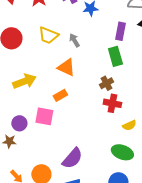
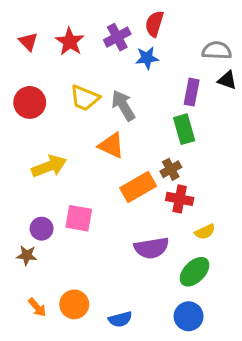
gray arrow: (74, 40) -> (123, 105), size x1.5
orange rectangle: (60, 95) -> (138, 187), moved, size x1.6
green ellipse: (122, 152) -> (195, 272), turned -65
purple semicircle: (72, 158) -> (151, 248), moved, turned 40

